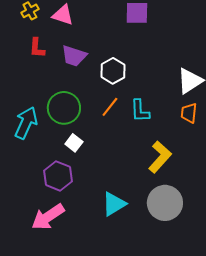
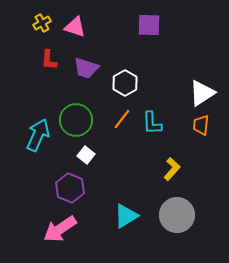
yellow L-shape: (160, 157) -> (172, 169), size x0.7

